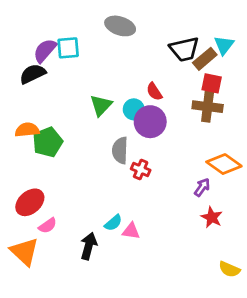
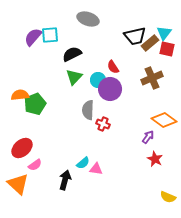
black semicircle: (33, 74) -> (72, 54), moved
red square: (212, 83) -> (167, 49), moved
brown cross: (208, 107) -> (152, 78), turned -30

